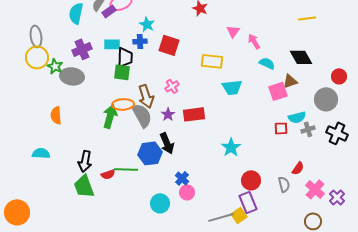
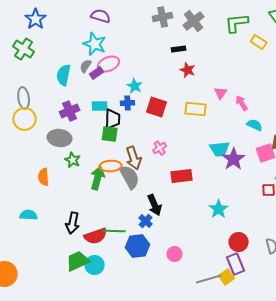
yellow rectangle: (212, 61) -> (196, 109), moved
green star: (55, 66) -> (73, 160), moved
purple star: (168, 114) -> (234, 159), moved, size x1.6
blue hexagon: (150, 153) -> (138, 246), moved
red semicircle: (108, 174) -> (96, 236), size x1.6
blue cross: (182, 178) -> (146, 221), moved
green trapezoid: (84, 186) -> (78, 261), moved, turned 85
cyan circle: (160, 203) -> (95, 265), moved

